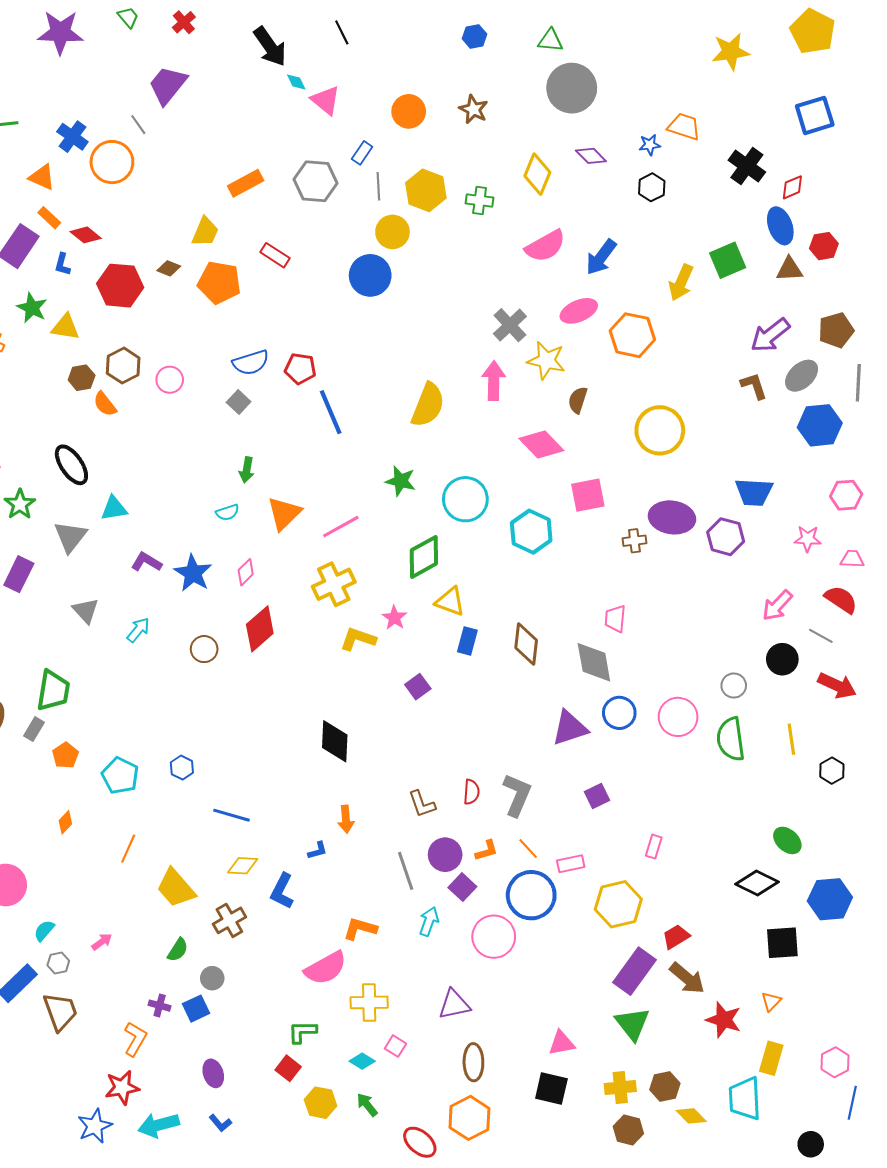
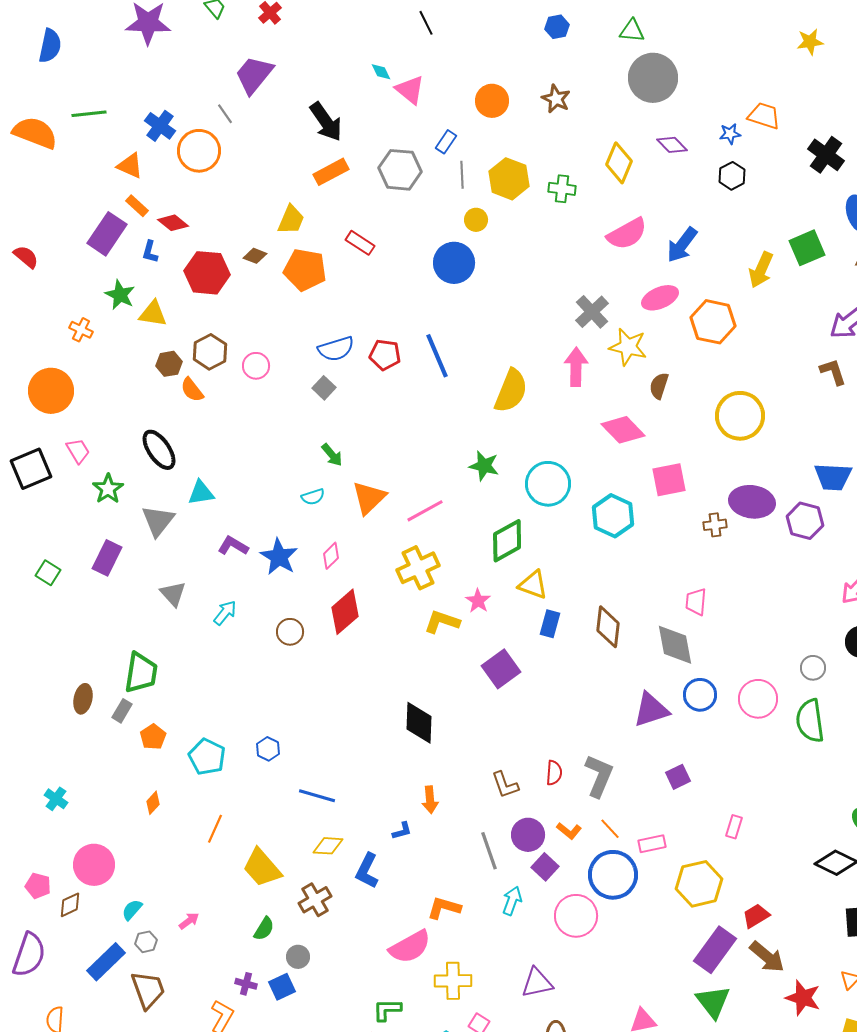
black arrow: (270, 47) -> (326, 122), moved
yellow star: (731, 52) -> (810, 42), size x0.7
yellow circle: (392, 232) -> (476, 220), size x0.7
blue line: (331, 412) -> (437, 356), moved
green arrow: (247, 470) -> (332, 455), turned -50
purple square: (418, 687) -> (501, 669), size x1.5
orange L-shape: (487, 851) -> (569, 831), turned 55

